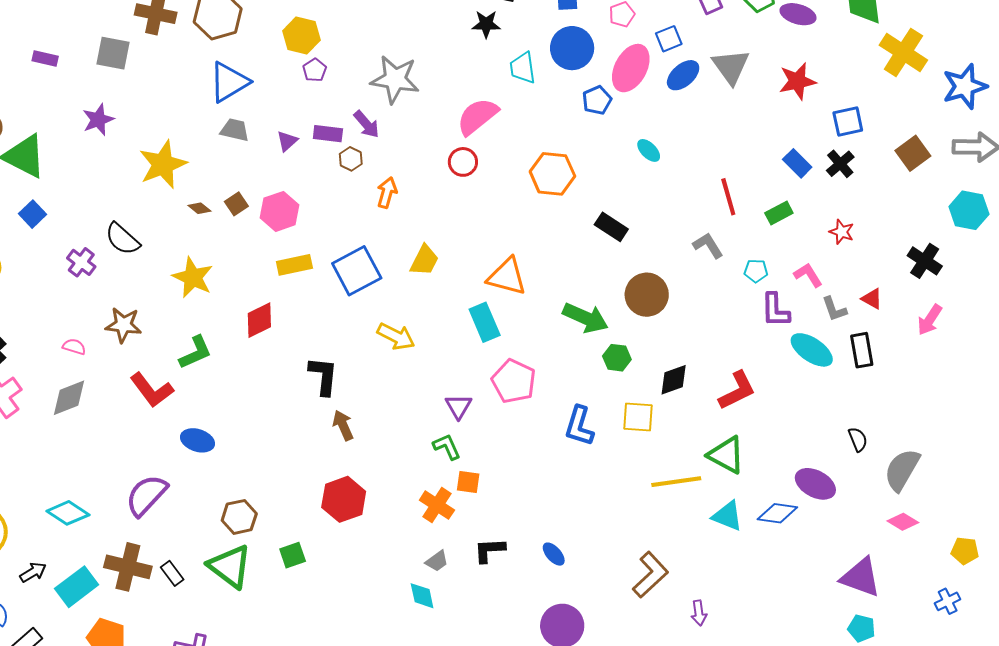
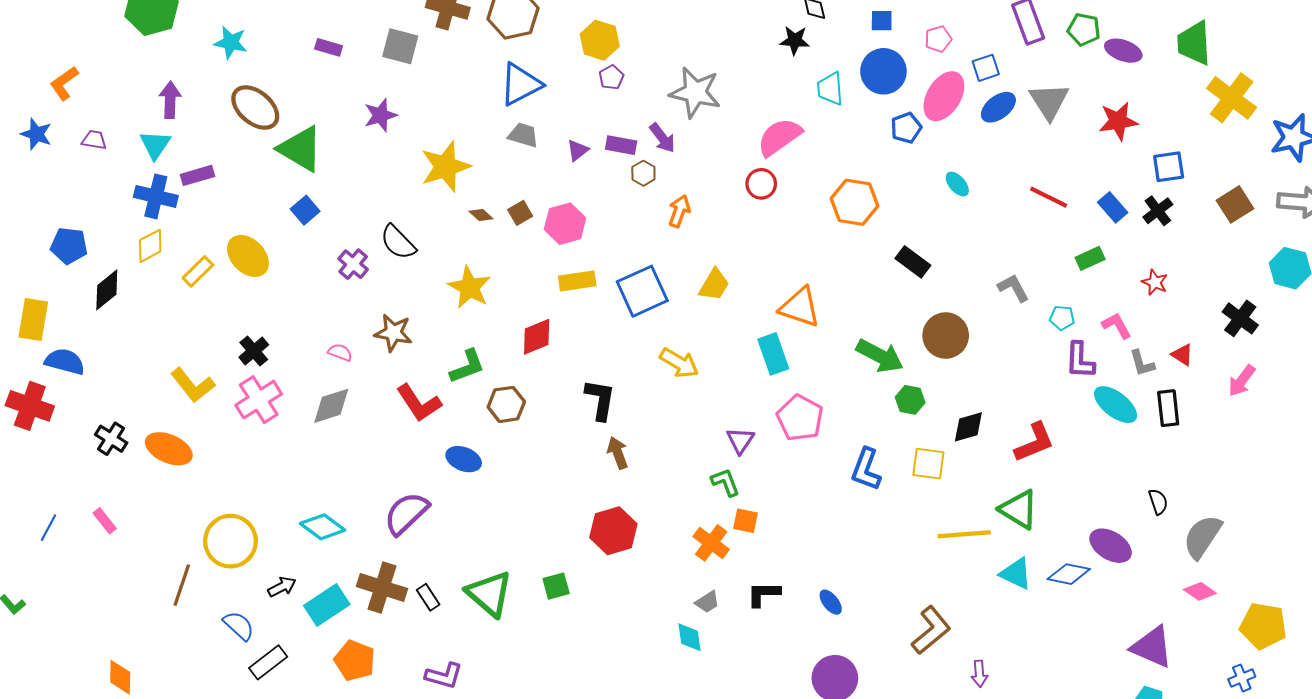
red line: (728, 197) -> (1049, 197), moved, turned -51
brown hexagon: (239, 517) -> (506, 404), moved
yellow pentagon: (965, 551) -> (1263, 626), size x1.6

